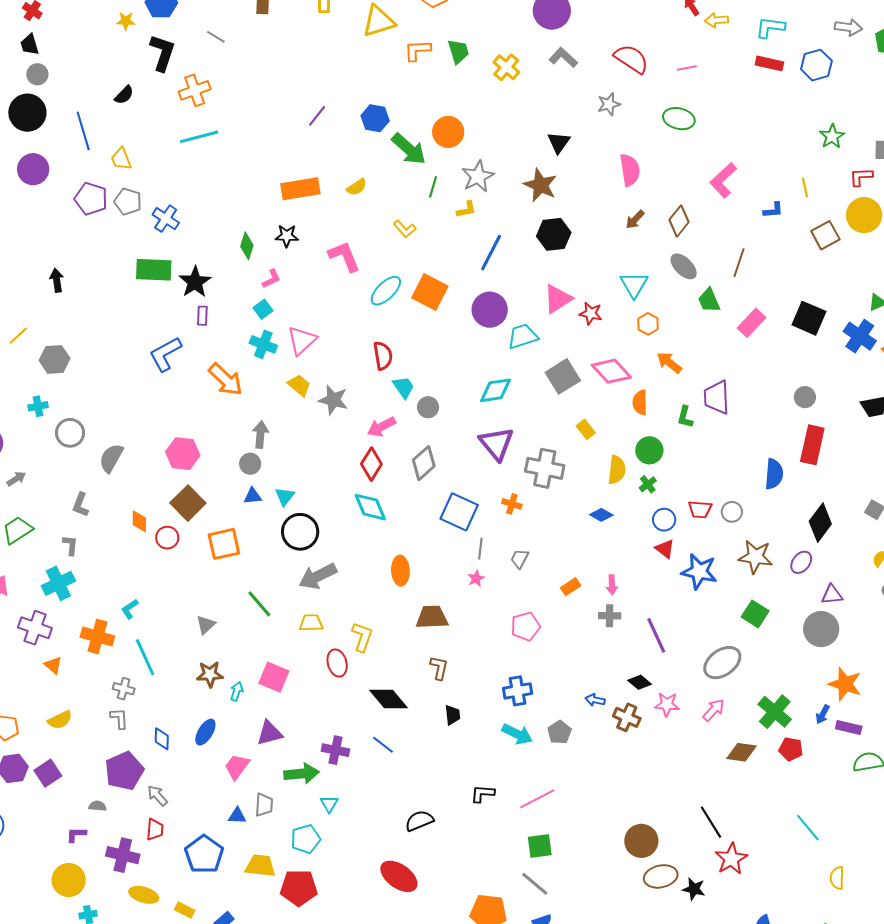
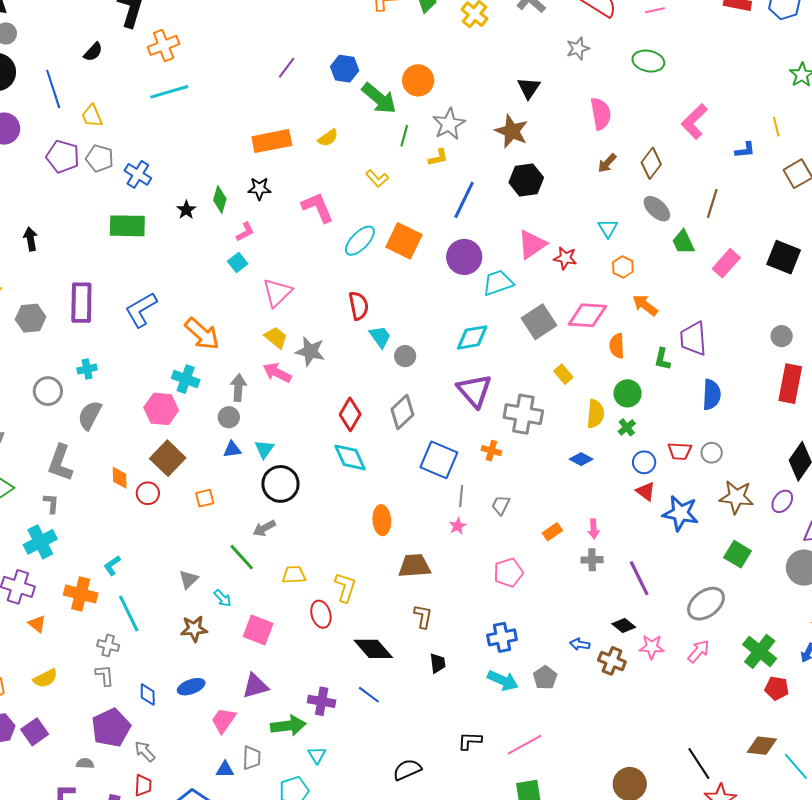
black star: (195, 282) -> (186, 210), moved, size x0.6
cyan triangle: (634, 285) -> (608, 228), size x0.7
purple rectangle: (202, 316) -> (81, 303), moved, size x2.0
cyan cross: (263, 344) -> (186, 379), moved
pink diamond: (611, 371) -> (587, 315), turned -42
cyan cross: (38, 406) -> (87, 369), moved
pink arrow: (381, 427) -> (277, 373), moved, turned 56
blue semicircle: (774, 474) -> (712, 395), moved
gray L-shape: (81, 505) -> (60, 463), size x1.5
orange square: (224, 544) -> (205, 498), size x0.6
gray arrow: (318, 576) -> (264, 528), moved, size x0.6
cyan arrow: (237, 691) -> (223, 598), moved, turned 120
blue ellipse: (205, 732) -> (191, 687), turned 40
brown diamond: (741, 752) -> (762, 746), moved

